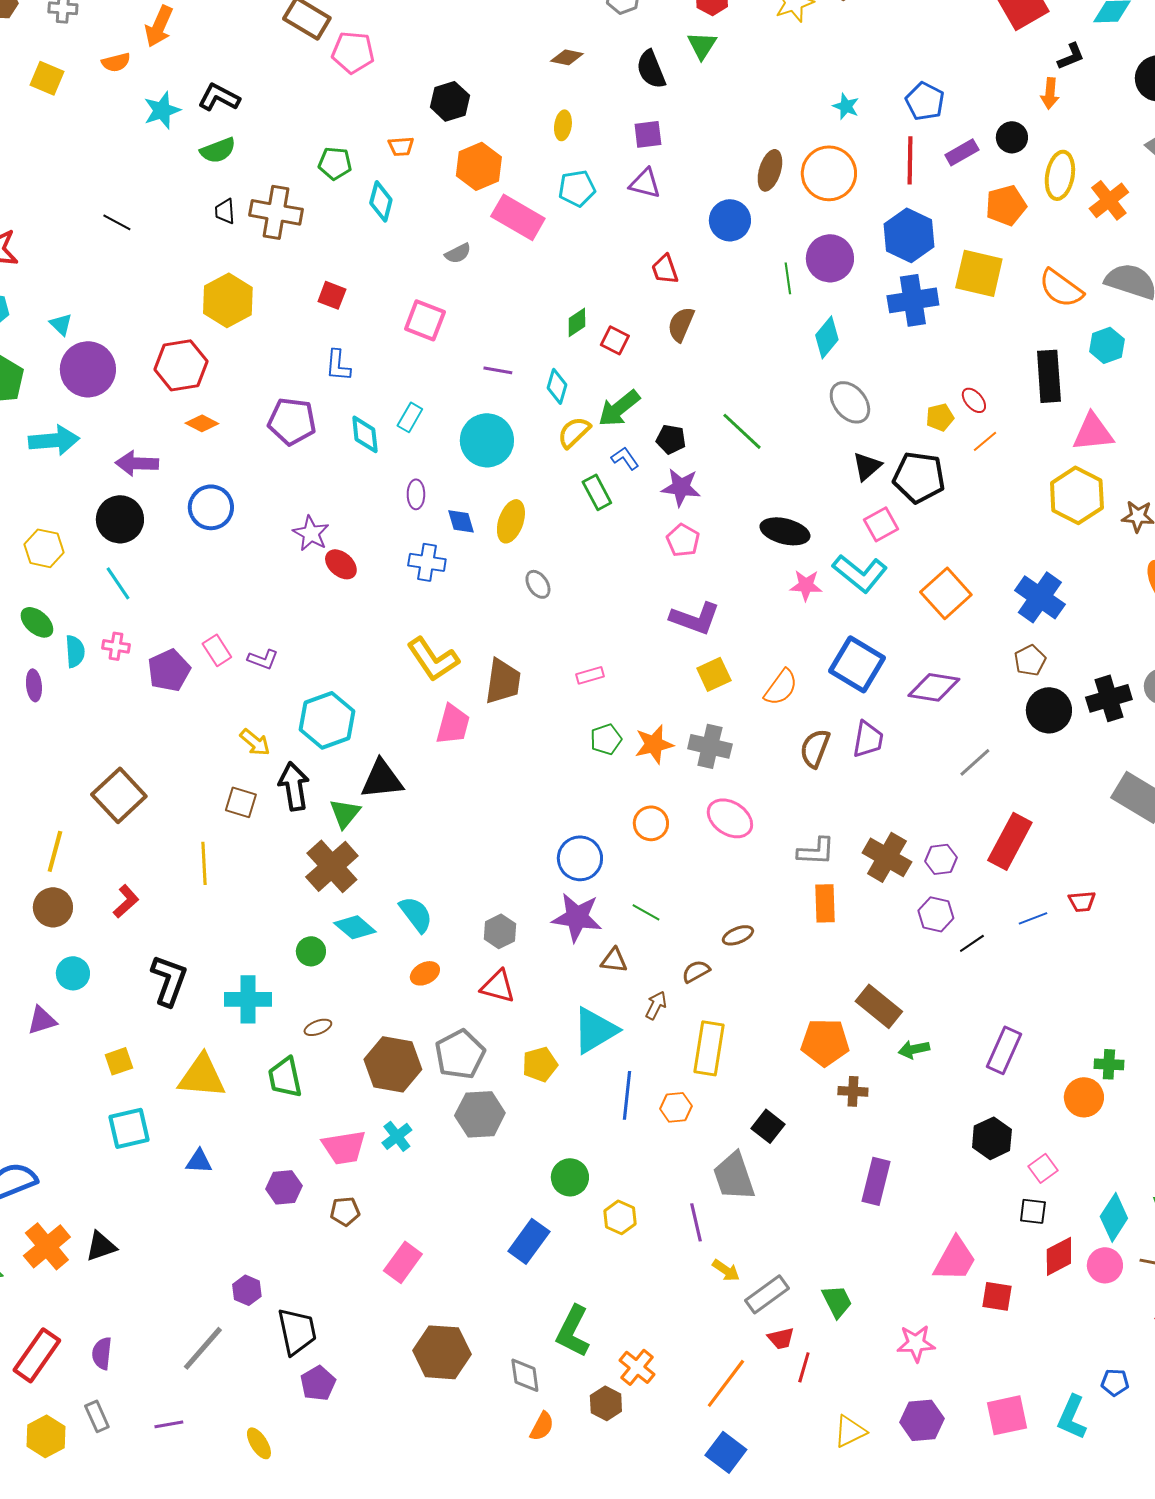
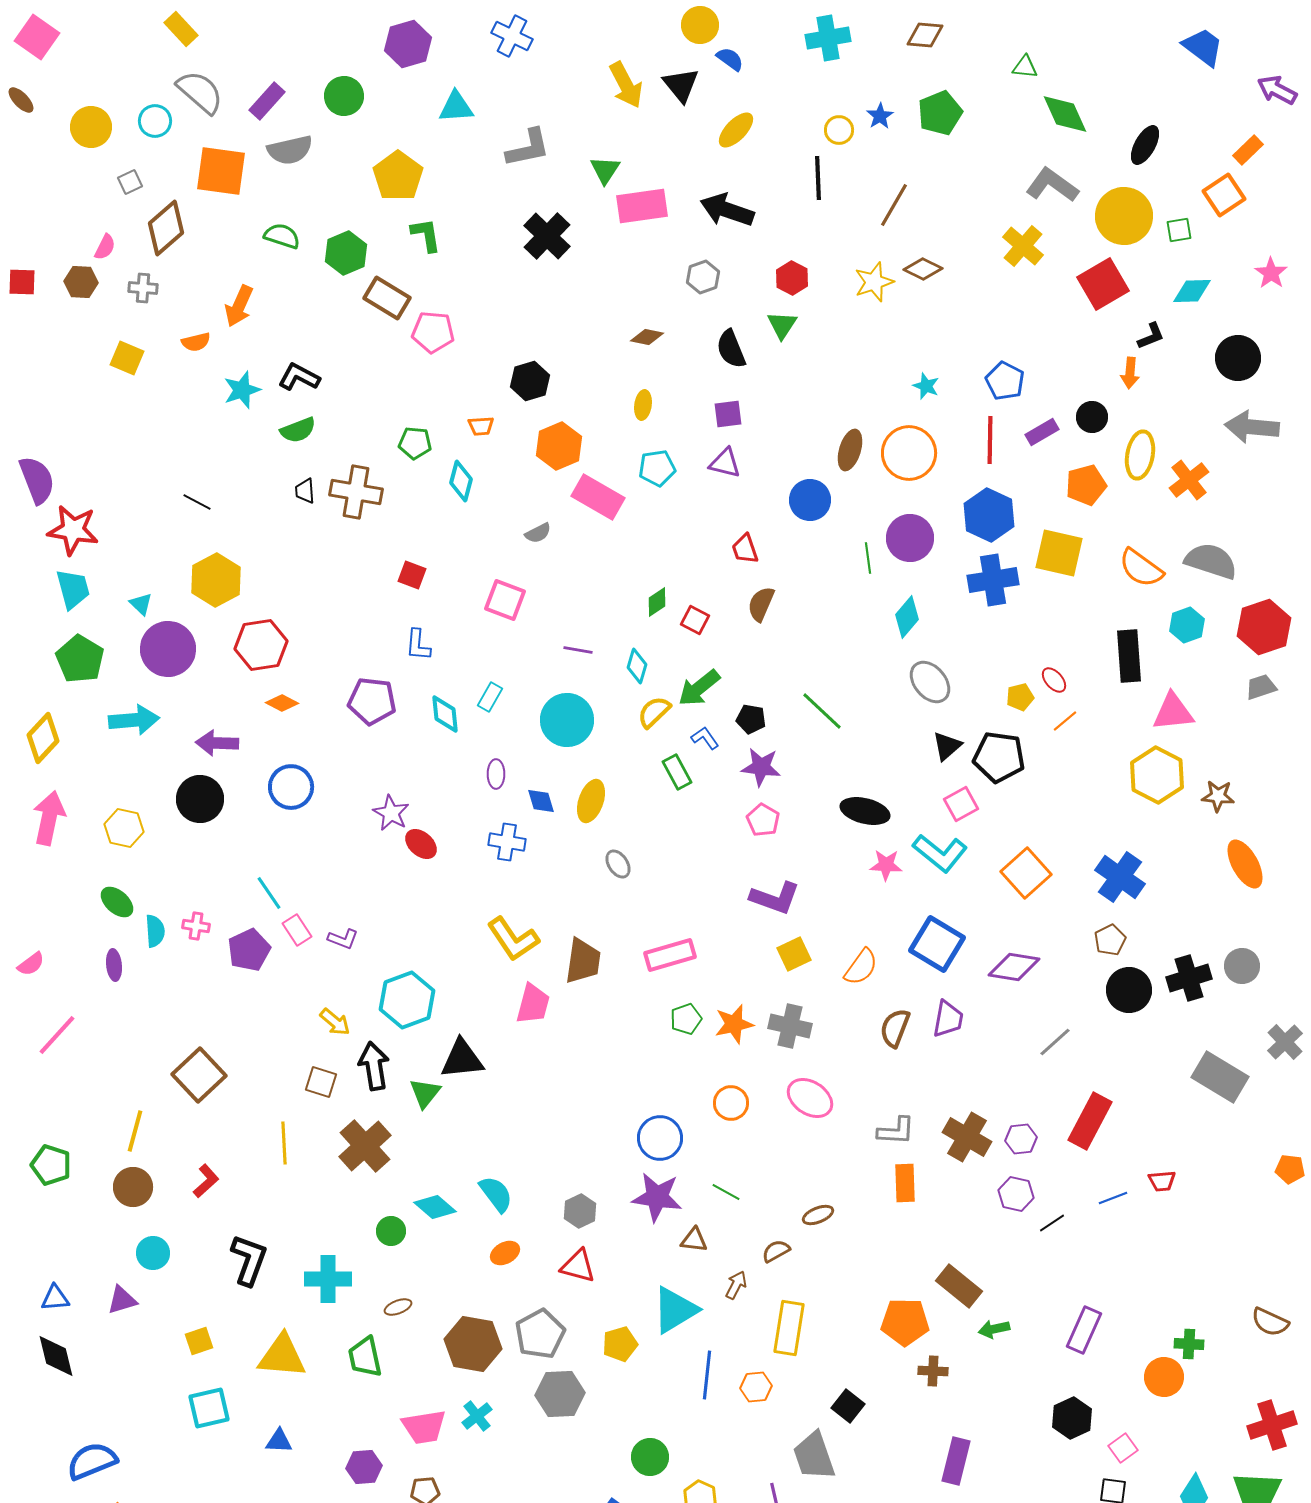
yellow hexagon: (228, 300) -> (216, 580), moved
cyan line: (118, 583) -> (269, 893), moved
pink rectangle: (590, 675) -> (670, 955), size x1.8
brown cross: (332, 866) -> (365, 1146), moved

